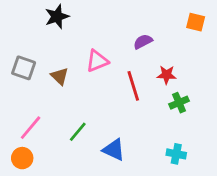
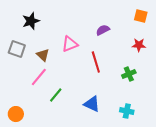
black star: (57, 17) -> (31, 21), moved
red star: (167, 75) -> (139, 45), moved
pink line: (31, 128) -> (39, 77), moved
blue triangle: (114, 150) -> (92, 104), moved

